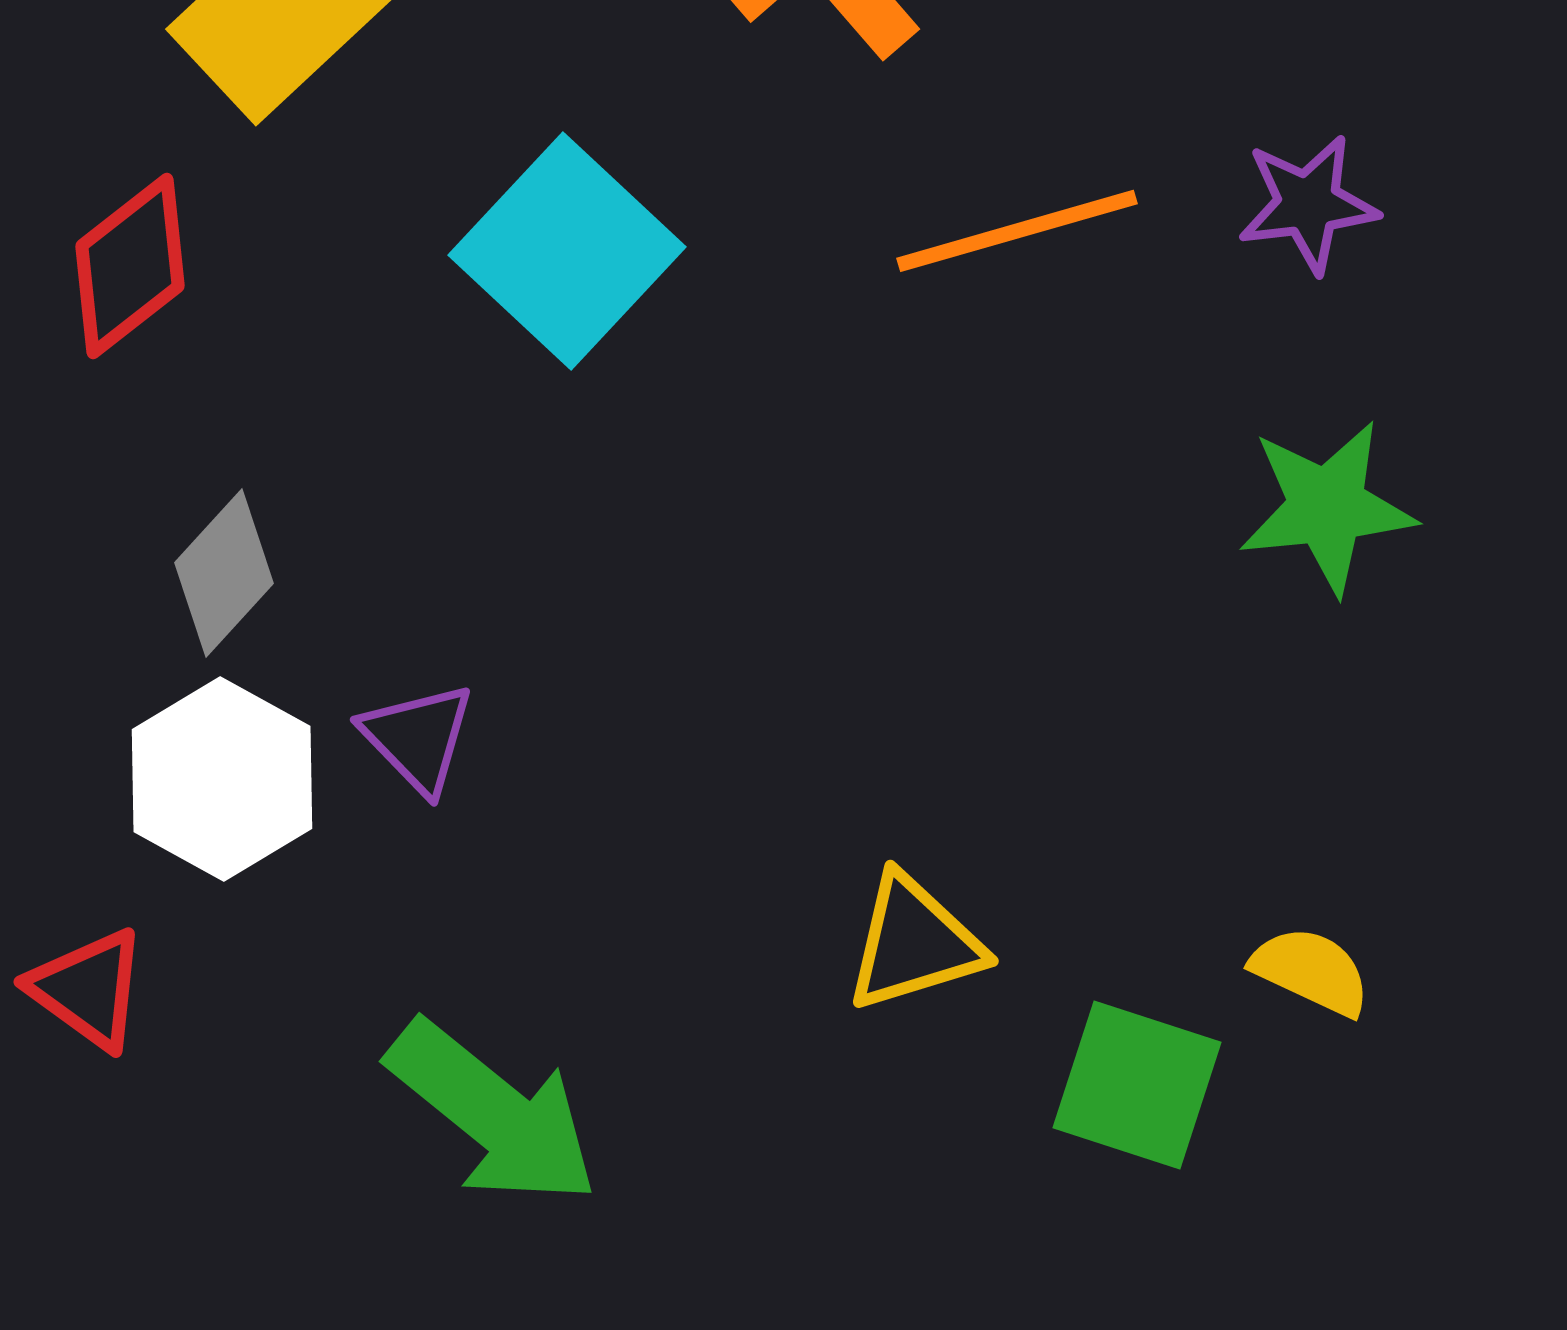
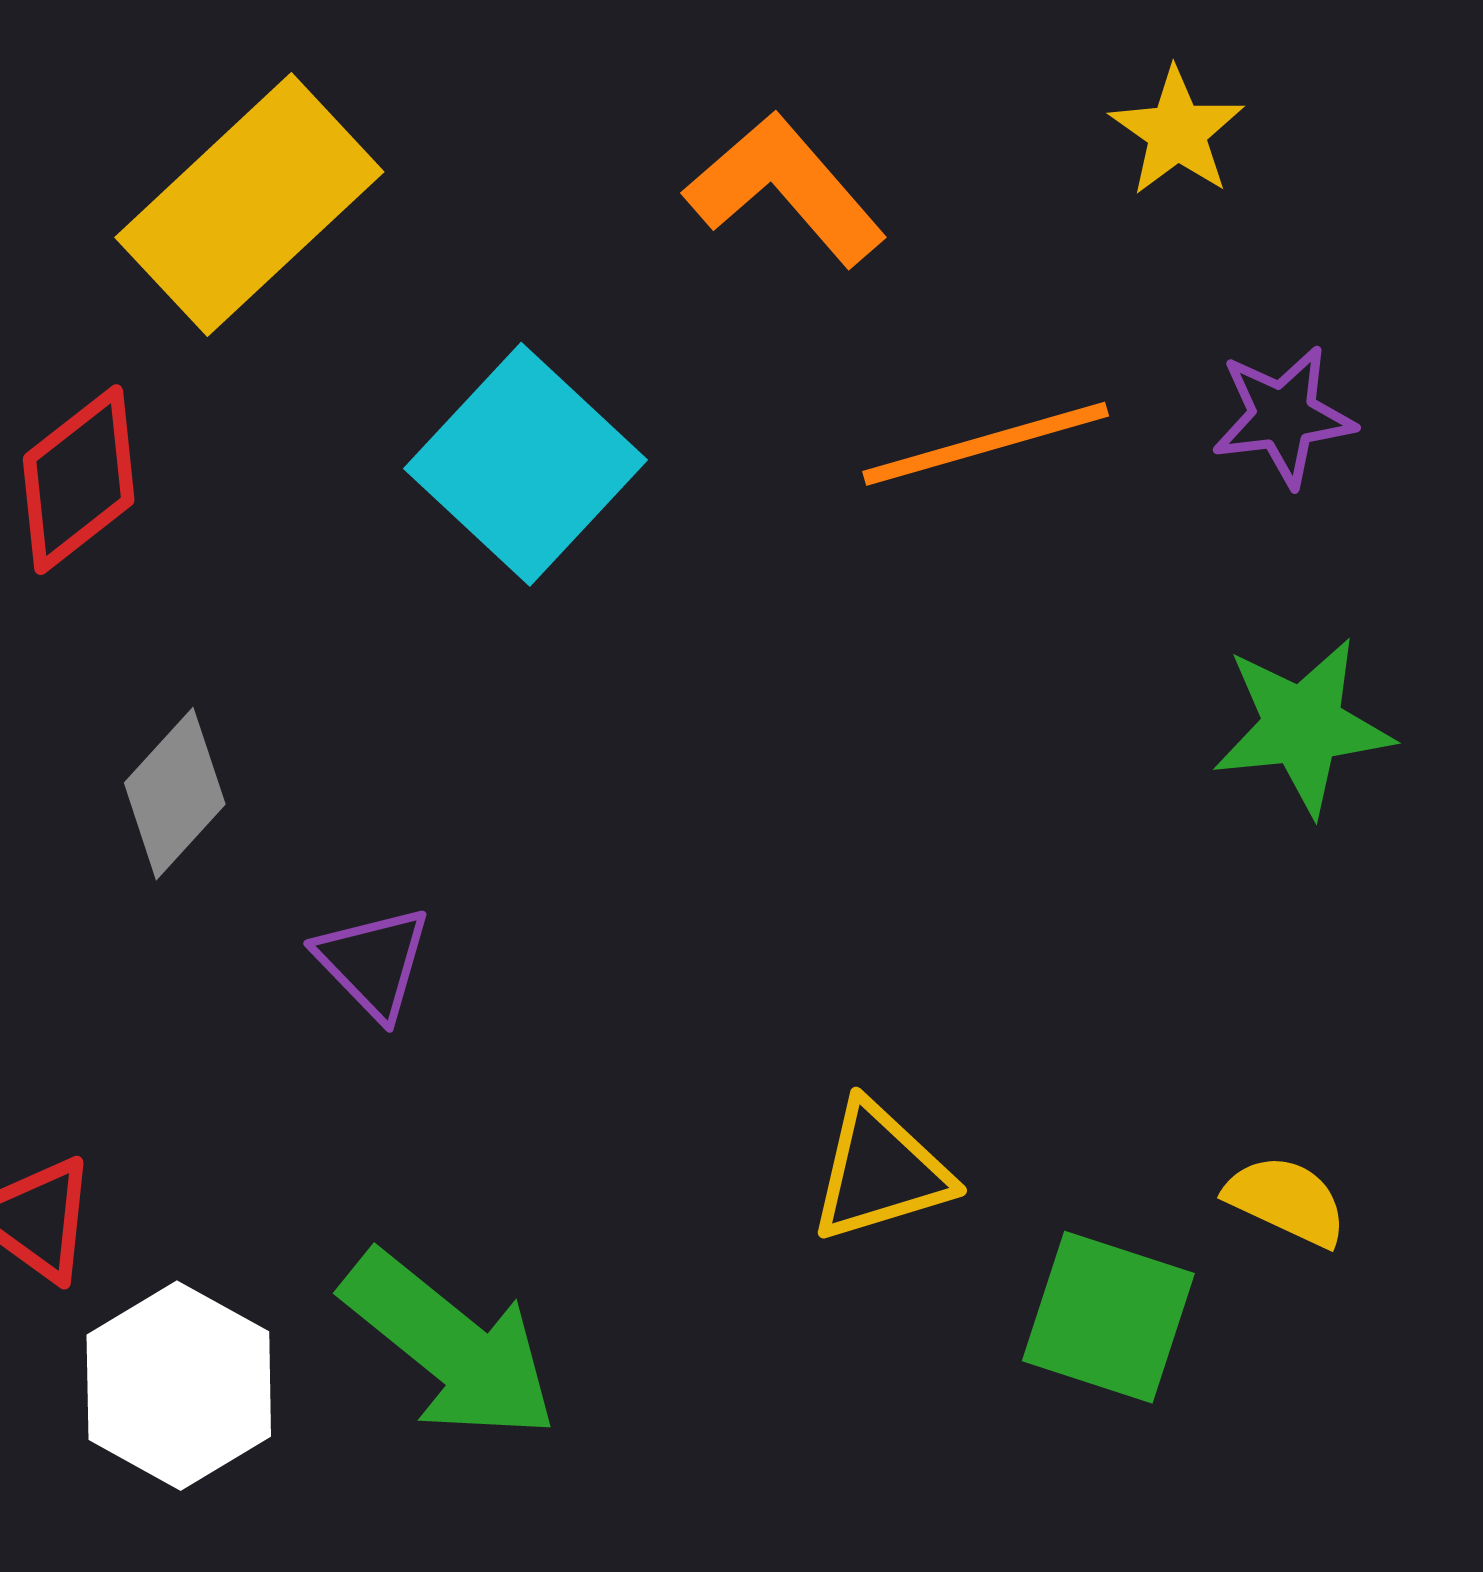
white hexagon: (222, 779) -> (179, 1386), moved

